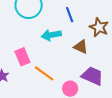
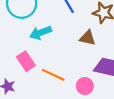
cyan arrow: (51, 35) -> (40, 33), moved

